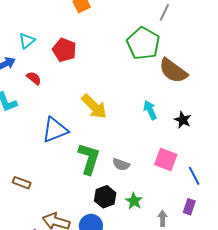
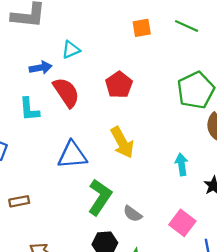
red pentagon: (64, 50) -> (119, 85), moved
red semicircle: (34, 78) -> (66, 92), size x1.8
brown rectangle: (22, 183) -> (19, 201), turned -48

